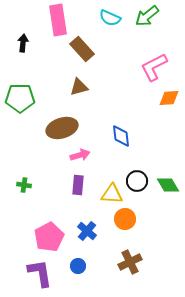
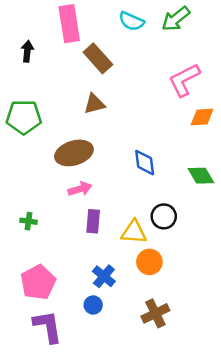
pink arrow: (80, 155) -> (80, 189), moved
green diamond: (168, 185) -> (201, 176), moved
pink pentagon: (49, 237) -> (38, 282), moved
blue circle: (78, 266) -> (93, 305), moved

